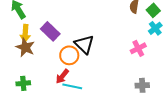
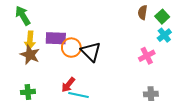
purple rectangle: (50, 31) -> (56, 38), turned -42
orange circle: (69, 55) -> (71, 48), moved

